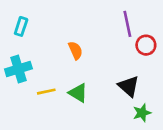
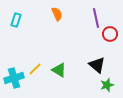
orange semicircle: (76, 50) -> (57, 14), moved
cyan cross: (18, 69) -> (14, 78), moved
yellow line: (46, 92) -> (35, 69), turned -32

